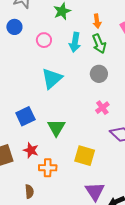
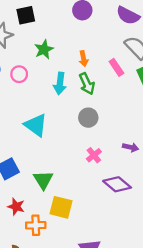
pink circle: (44, 40) -> (19, 74), moved
cyan triangle: (52, 78) -> (36, 125), turned -40
yellow square: (85, 156) -> (61, 207), moved

